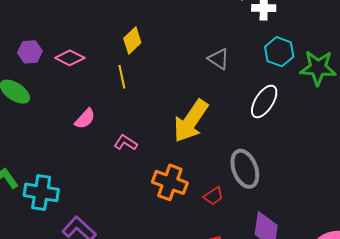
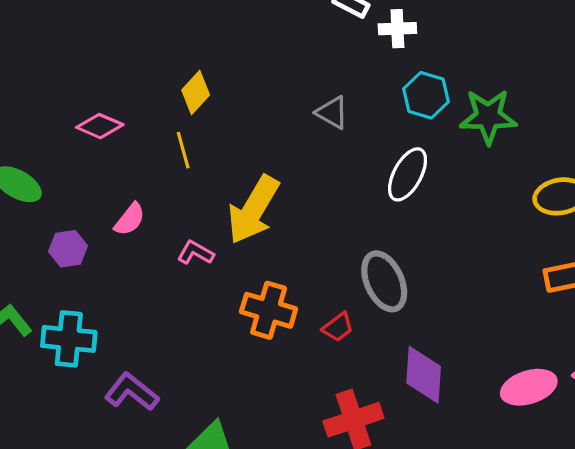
purple hexagon: (30, 52) -> (68, 249), moved
yellow arrow: (191, 121) -> (253, 210), moved

